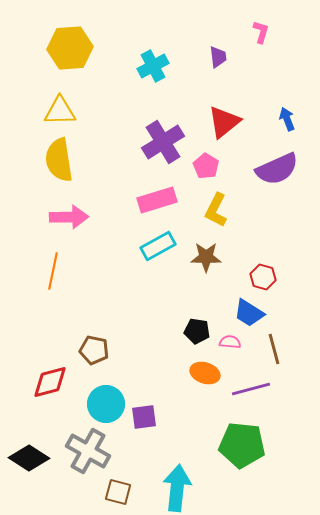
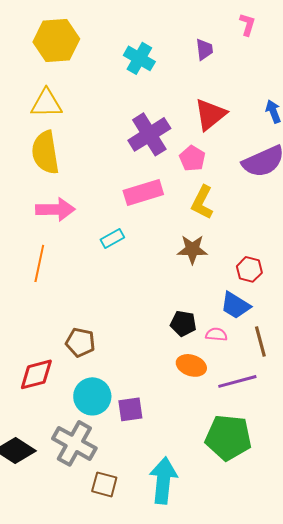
cyan cross: (153, 66) -> (139, 58), turned -32
cyan rectangle: (158, 246) -> (112, 238), moved, size x0.7

